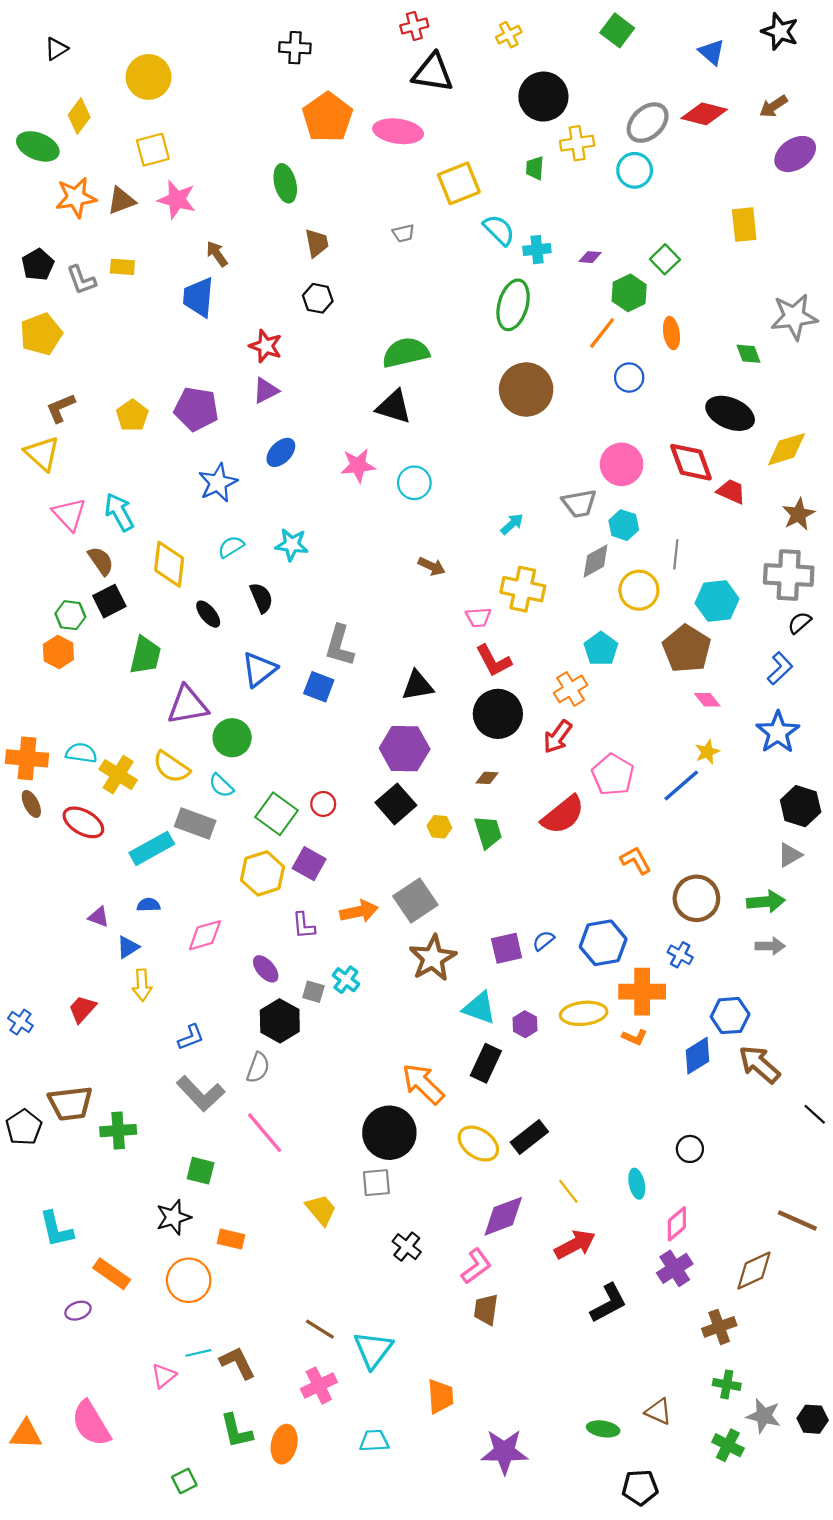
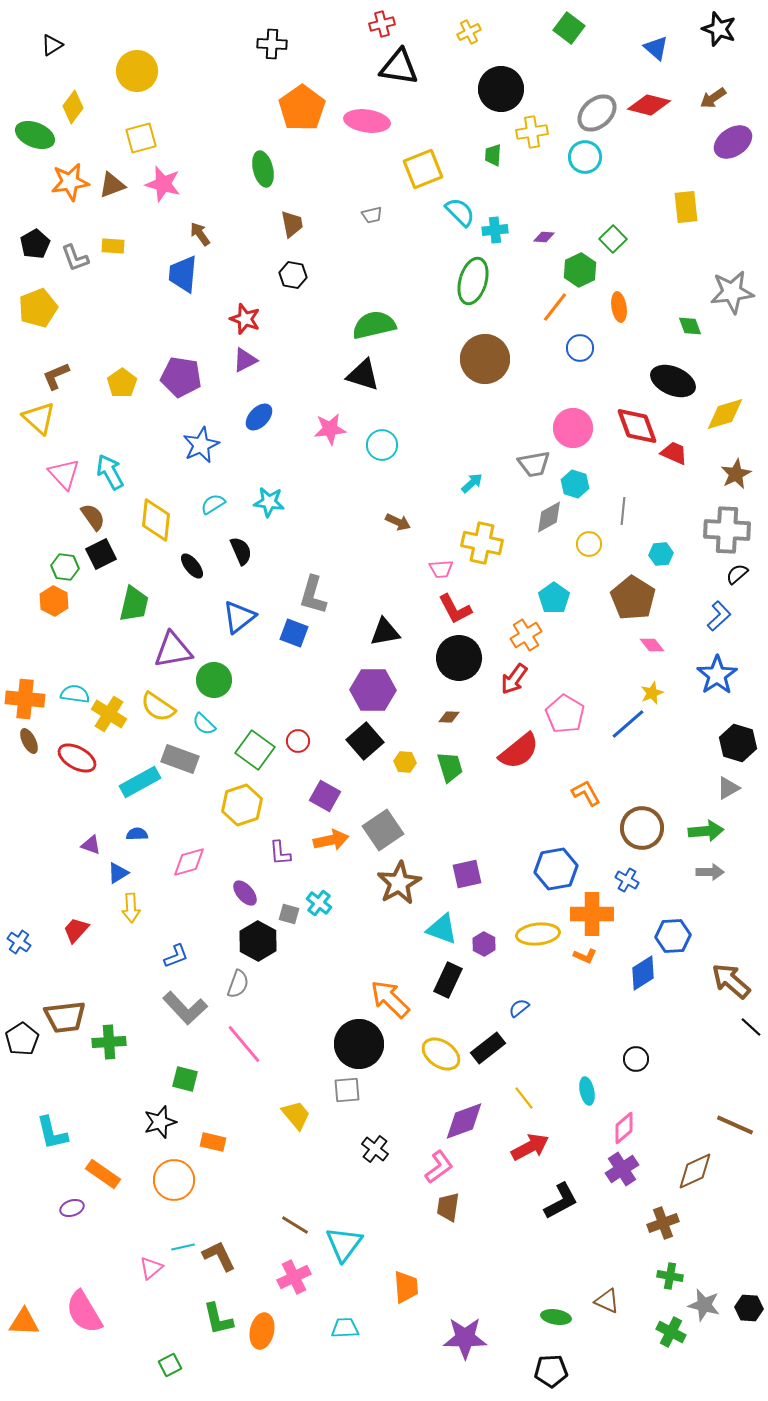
yellow circle: (639, 590) -> (589, 544), size x0.7
cyan hexagon: (717, 601) -> (661, 554), size x0.6
purple square: (309, 864) -> (325, 796), moved
blue semicircle: (543, 941) -> (519, 1008), moved
brown arrow: (759, 1064) -> (731, 981), moved
black pentagon: (640, 1487) -> (551, 1371), moved

